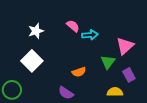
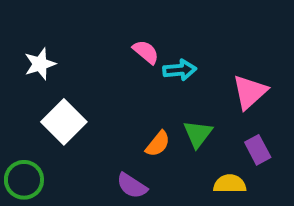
white star: (36, 31) -> (40, 64), moved
green triangle: (108, 62) -> (198, 134), moved
orange semicircle: (79, 72) -> (158, 144), turned -32

